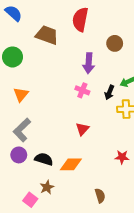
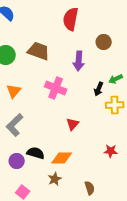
brown trapezoid: (47, 35) -> (39, 51), moved
pink cross: (82, 90) -> (56, 88), moved, size x1.5
purple circle: (19, 155) -> (17, 161), moved
brown star: (47, 187) -> (55, 179), moved

